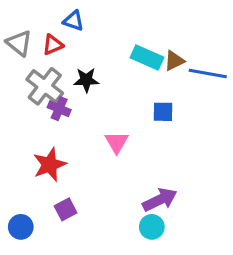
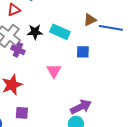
cyan rectangle: (147, 58) -> (60, 32), moved
purple square: (66, 209) -> (22, 113), turned 32

